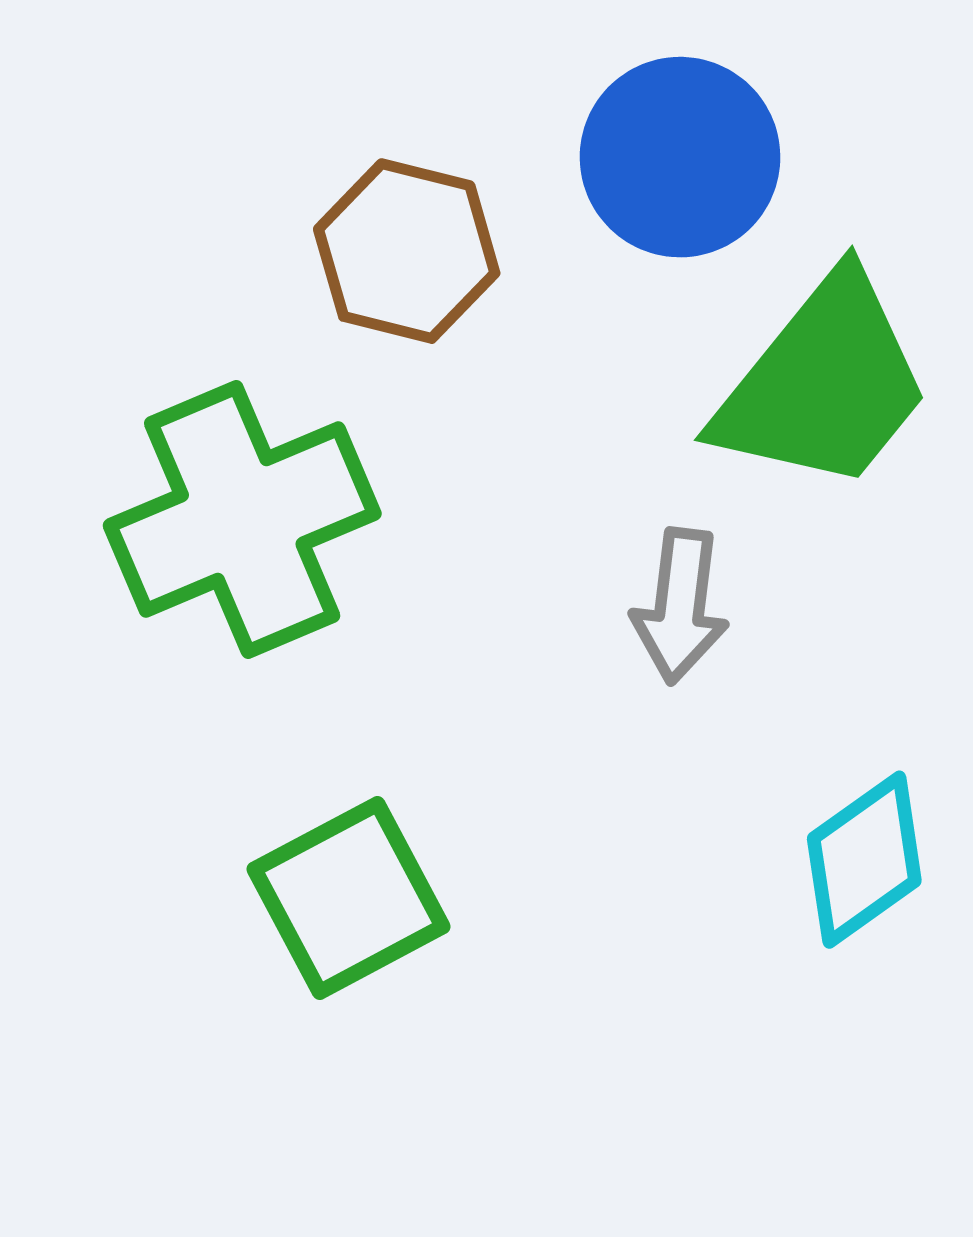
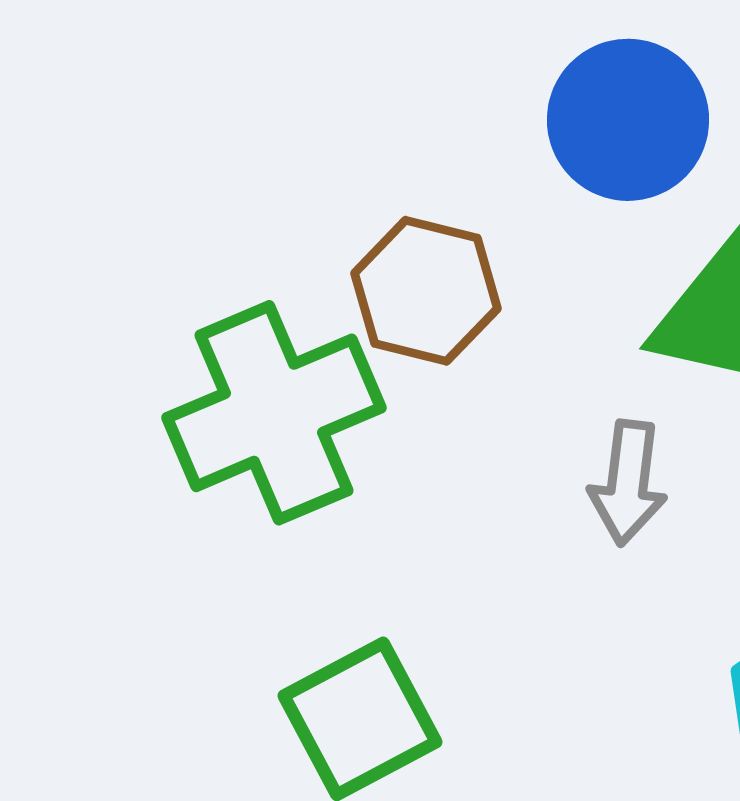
brown hexagon: (407, 251) -> (426, 291), moved

